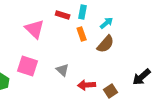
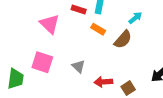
cyan arrow: (107, 23) -> (135, 18), moved
orange rectangle: (82, 34) -> (98, 29), turned -40

